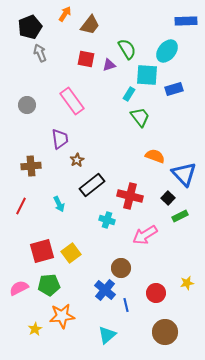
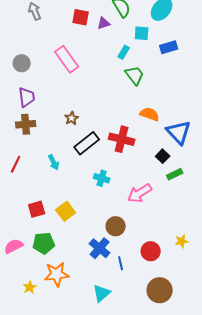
cyan square: (147, 75) -> (142, 33), size x0.7
purple trapezoid: (60, 139) -> (27, 97), moved
red cross: (130, 196) -> (122, 139), moved
red square: (42, 251) -> (37, 209), size x0.7

